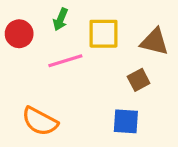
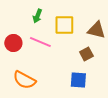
red circle: (19, 34) -> (13, 43), moved
pink line: (65, 61) -> (40, 42), turned 40

